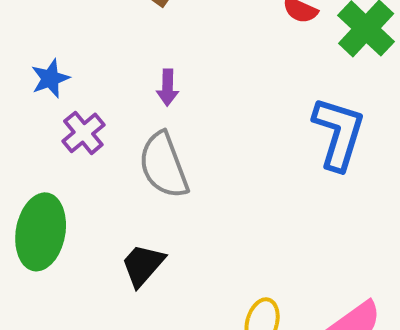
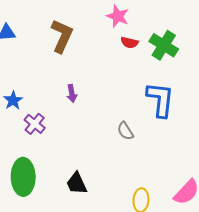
gray semicircle: (164, 165) -> (125, 131), moved, size x0.6
black trapezoid: (143, 265) -> (77, 183), turned -55

